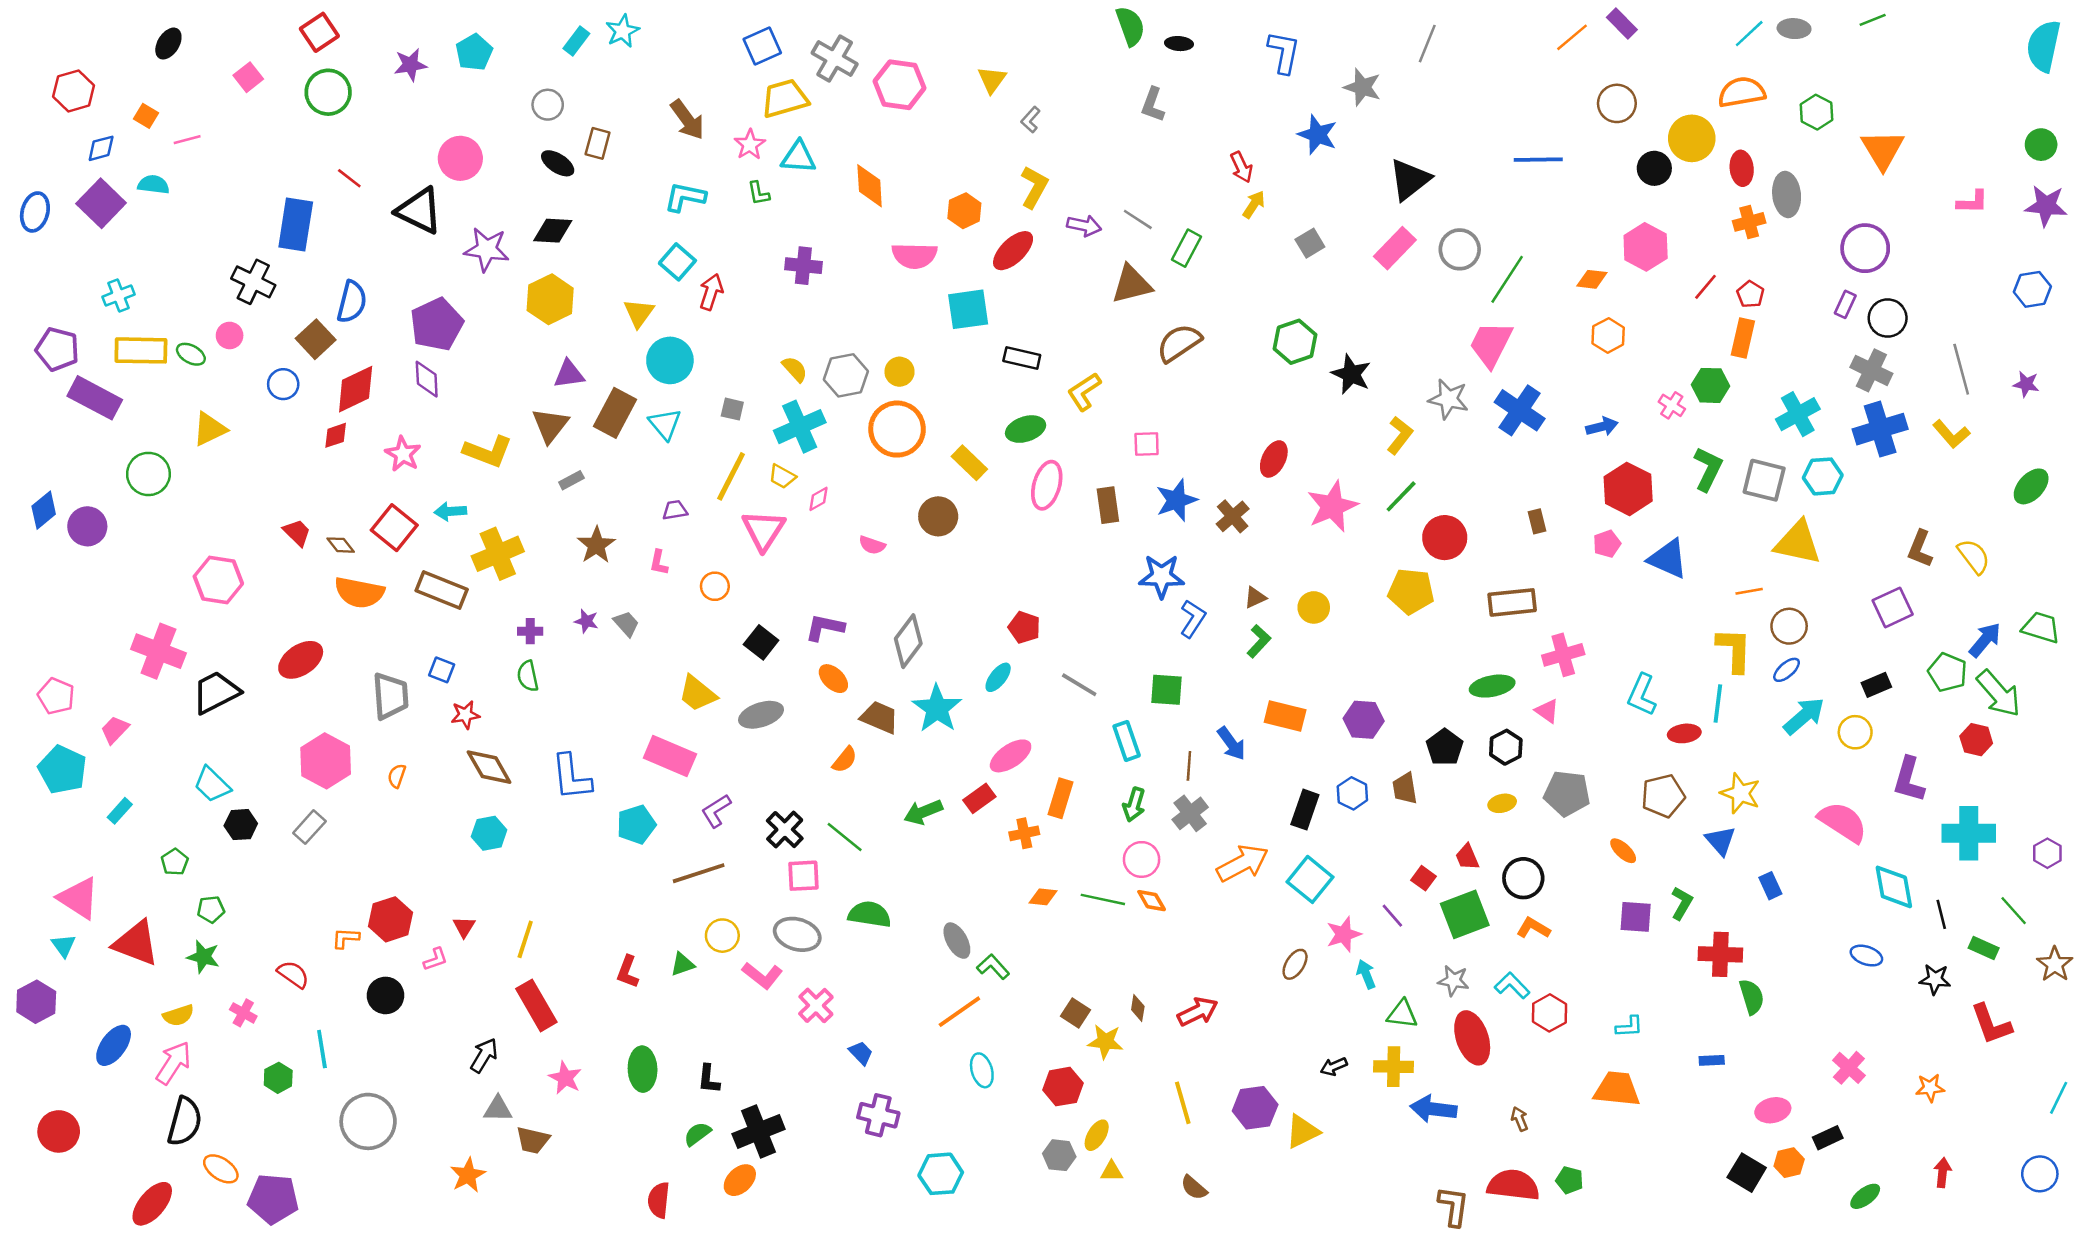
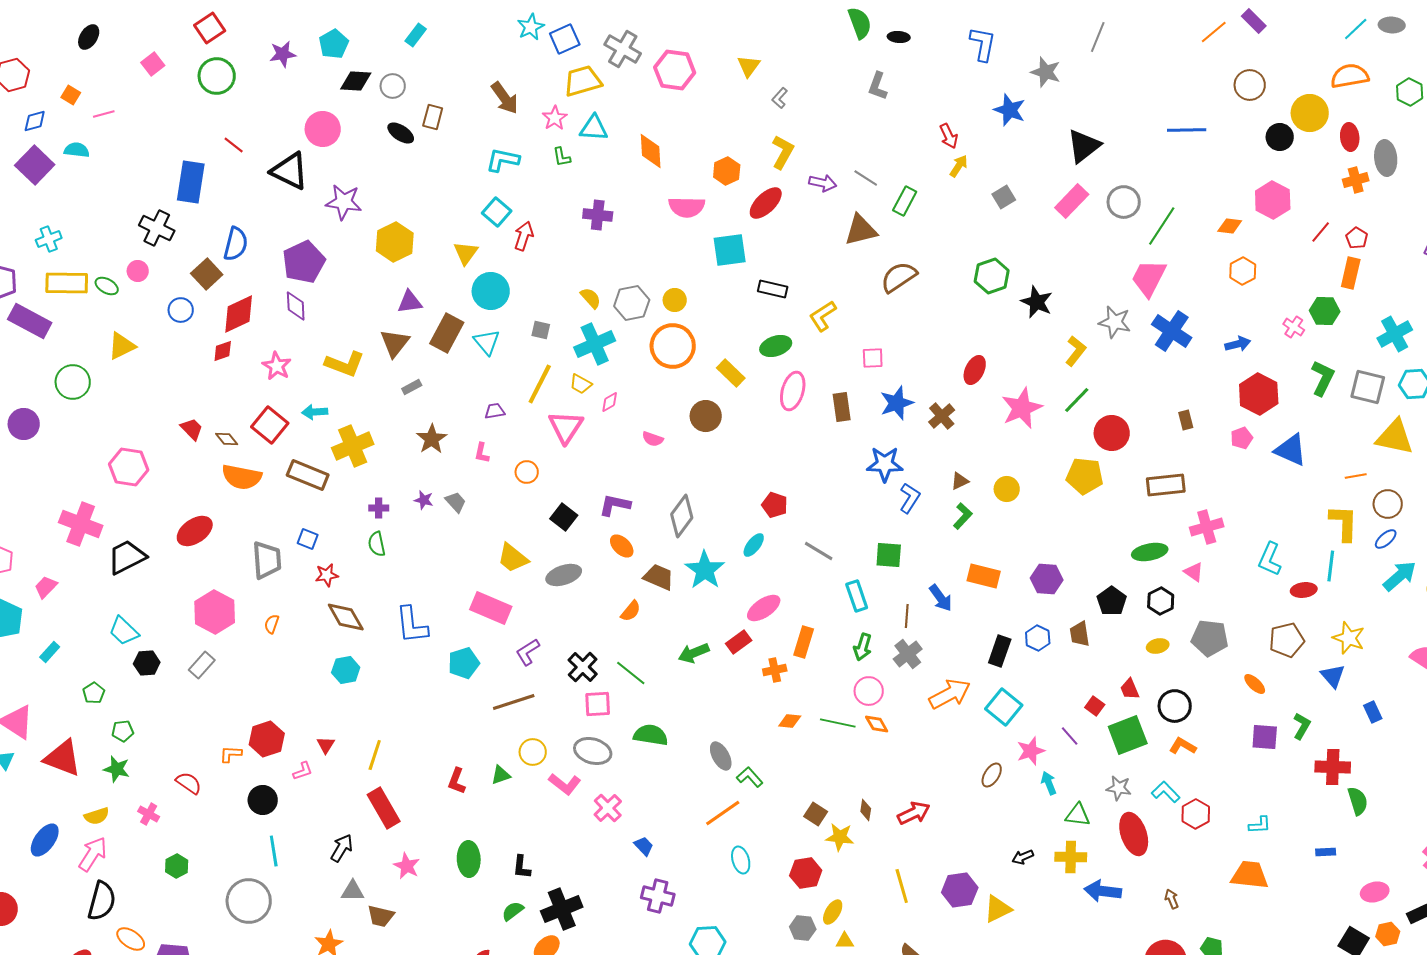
cyan star: (623, 31) -> (531, 27), moved
black diamond: (553, 231) -> (356, 81), moved
cyan line: (322, 1049) -> (274, 851), moved

